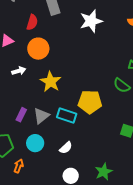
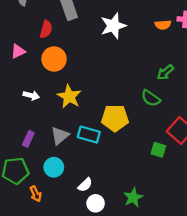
white arrow: (19, 71) -> (31, 95), moved, turned 32
purple rectangle: (21, 115) -> (28, 139), moved
white semicircle: (66, 148) -> (85, 185), moved
orange arrow: (19, 166) -> (36, 194), turned 136

